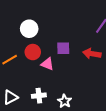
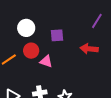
purple square: (63, 48) -> (57, 35), moved

